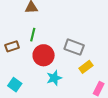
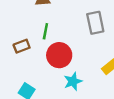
gray rectangle: (74, 47) -> (95, 23), moved, turned 60

